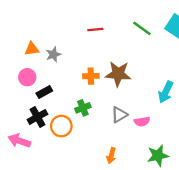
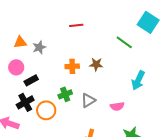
green line: (142, 28) -> (124, 42), moved
brown star: (118, 74) -> (96, 64), size x0.6
gray triangle: (119, 115) -> (88, 100), moved

